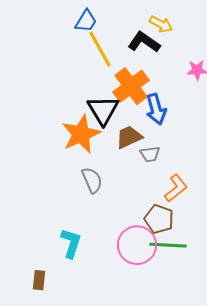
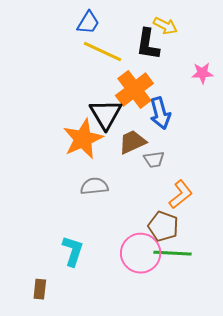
black L-shape: (144, 42) -> (148, 44), turned -116
yellow line: (100, 49) -> (103, 51), turned -36
gray semicircle: (92, 180) -> (94, 186), turned -72

